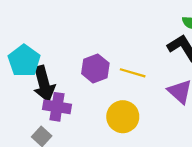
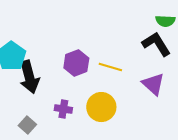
purple cross: (57, 107) -> (63, 109), moved, size x0.7

